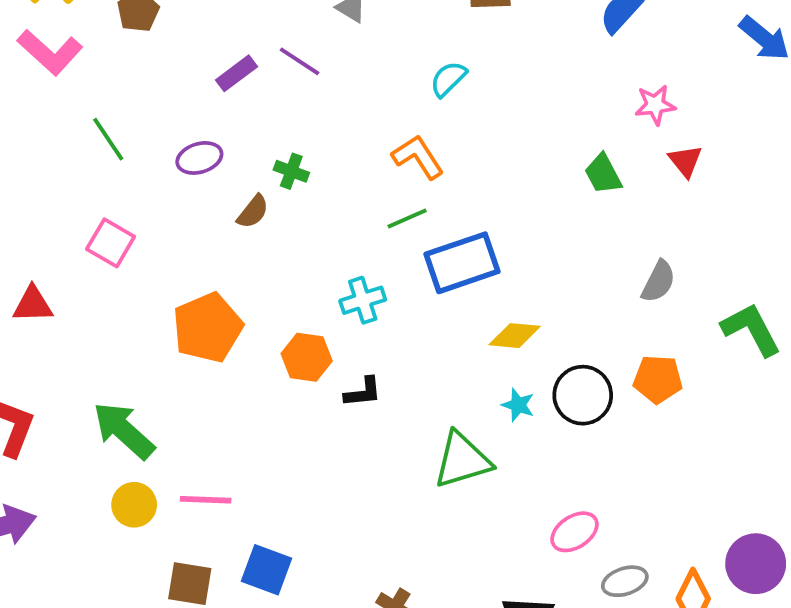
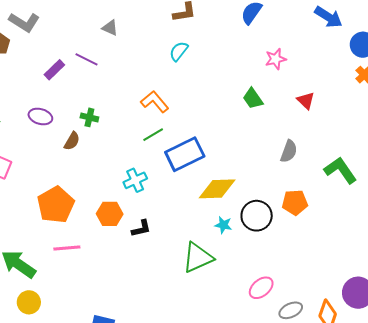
cyan semicircle: (448, 79) -> (179, 51), moved
purple ellipse: (199, 158) -> (40, 117), turned 40
red triangle: (685, 161) -> (306, 101), moved
yellow diamond: (515, 336) -> (217, 189), size x1.4
pink line: (206, 500) -> (67, 248), moved

